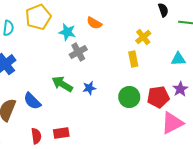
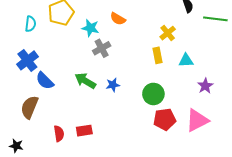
cyan triangle: (178, 59) -> (186, 60), moved
red pentagon: (158, 97) -> (165, 119), moved
blue semicircle: (32, 101) -> (45, 81), moved

